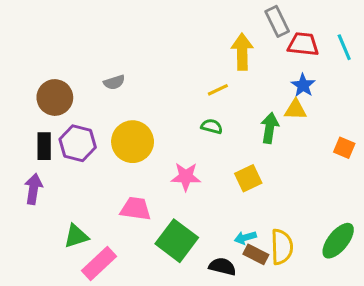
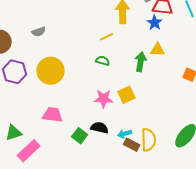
blue star: (303, 85) -> (155, 23), moved
pink star: (186, 177) -> (104, 99), moved
green square: (177, 241) -> (80, 136), size x0.6
black semicircle: (222, 267) -> (100, 128), moved

